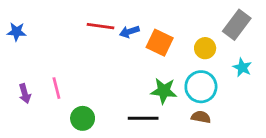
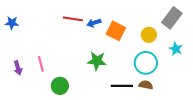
green star: (164, 91) -> (97, 61), moved
black line: (143, 118) -> (122, 86), moved

